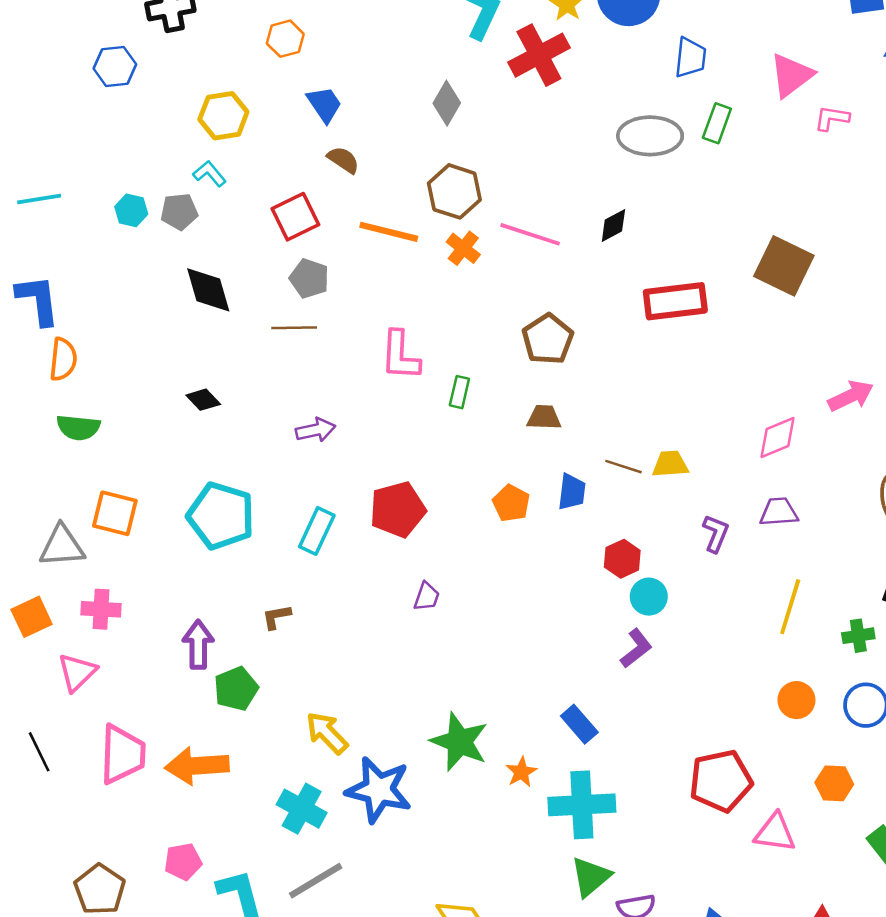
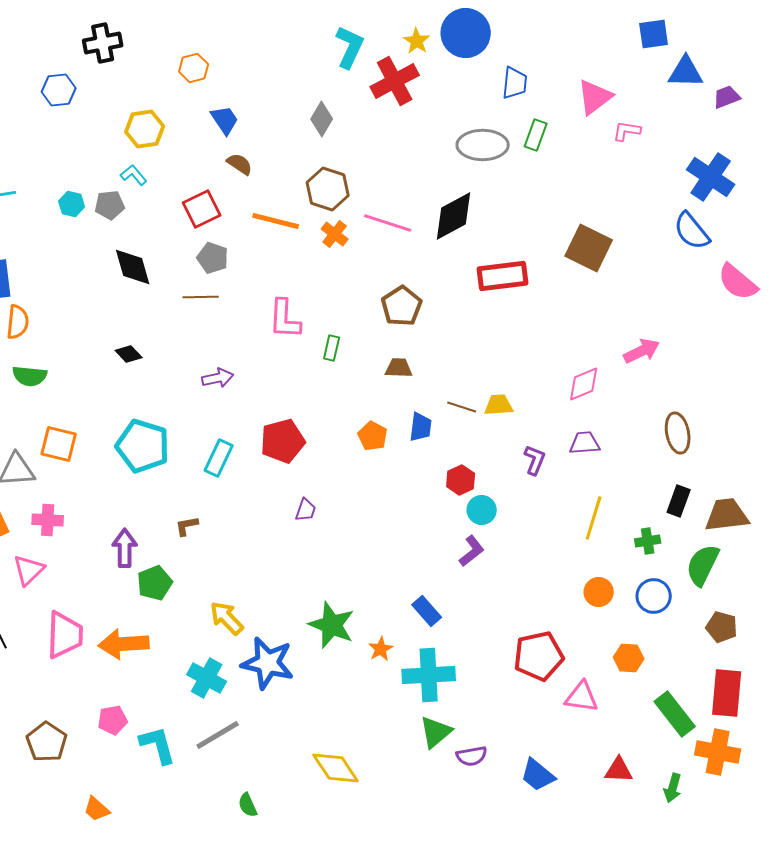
black diamond: (613, 225) -> (454, 216), size x1.8

